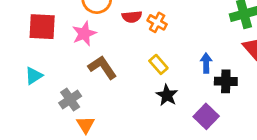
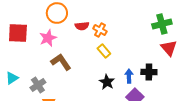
blue arrow: (206, 63) -> (129, 76), moved
yellow rectangle: (158, 64) -> (104, 51), moved
cyan triangle: (34, 76) -> (12, 78), moved

